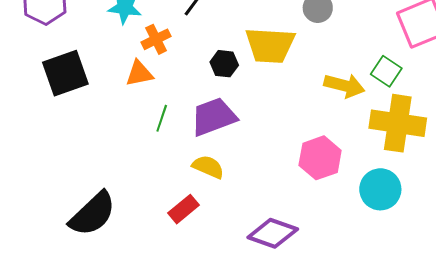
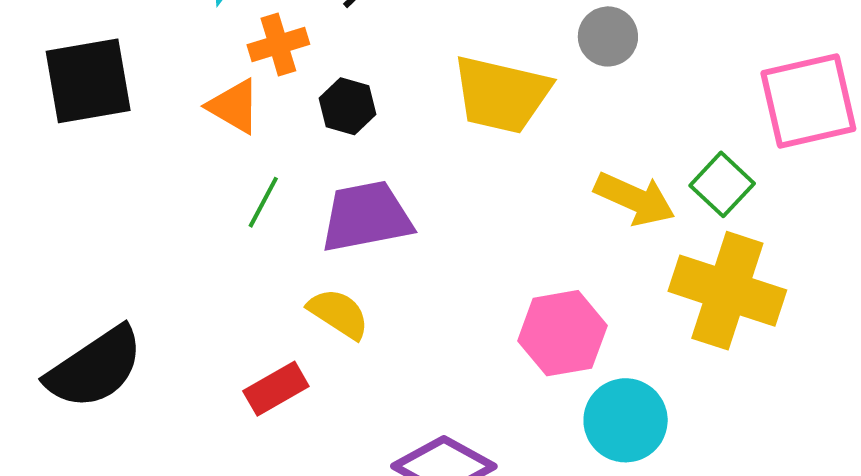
black hexagon: (224, 64) -> (348, 106), moved
orange triangle: (139, 73) -> (234, 106), turned 32
cyan circle: (380, 189) -> (626, 420), moved

